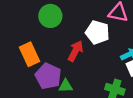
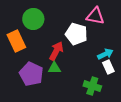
orange rectangle: (30, 54) -> (16, 41), moved
green triangle: (66, 86) -> (54, 68), moved

